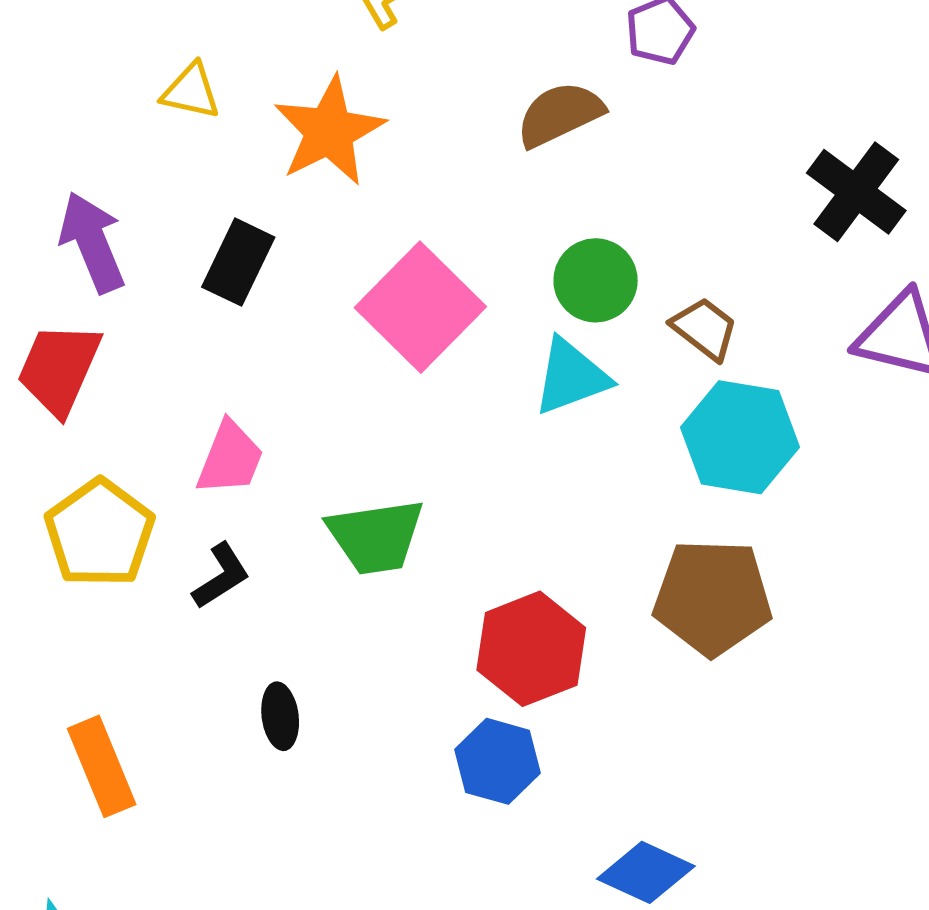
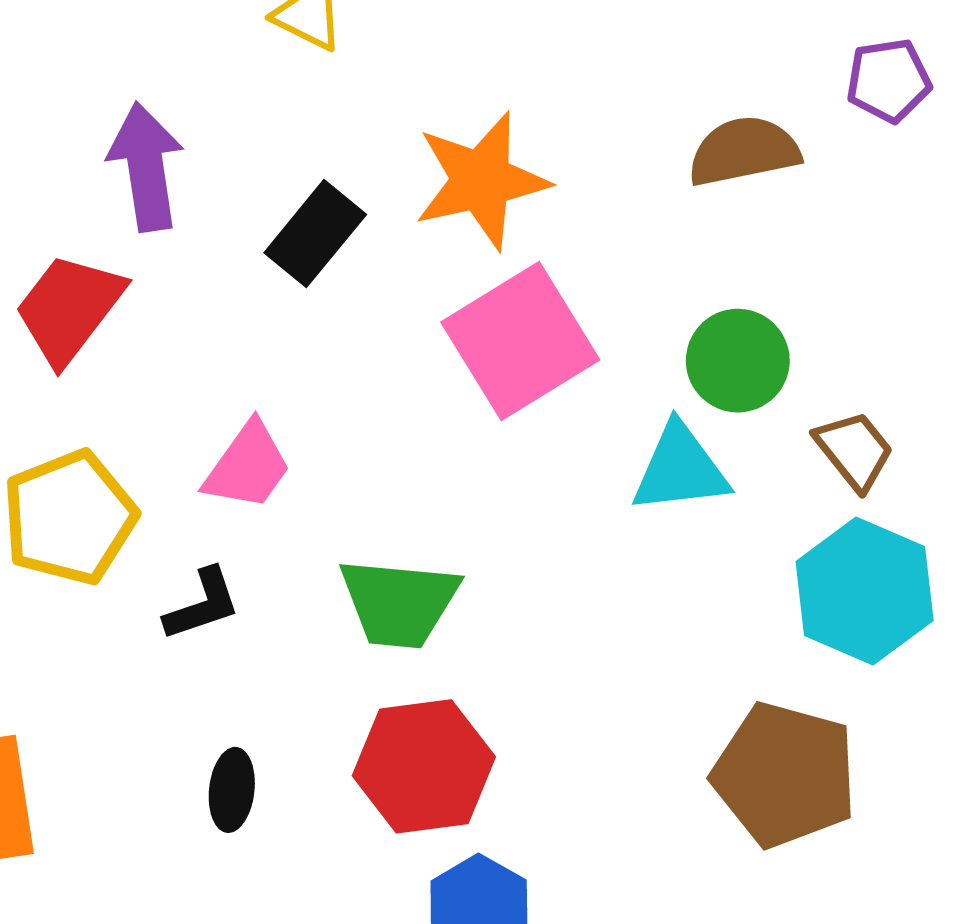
orange star: (329, 131) -> (481, 181), moved
red hexagon: (531, 649) -> (424, 766), moved

